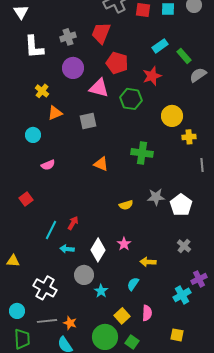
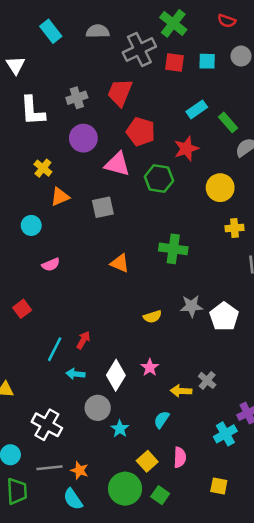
yellow circle: (172, 116) -> (220, 188), moved
gray cross: (184, 246) -> (207, 380), moved

